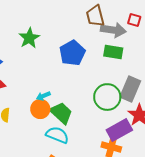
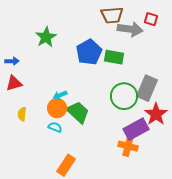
brown trapezoid: (95, 16) -> (112, 15), turned -80
green rectangle: (113, 52) -> (114, 57), moved
cyan semicircle: (57, 135) -> (55, 127), moved, size x0.6

